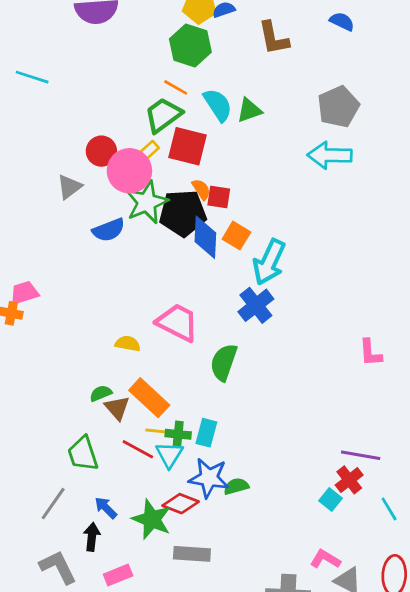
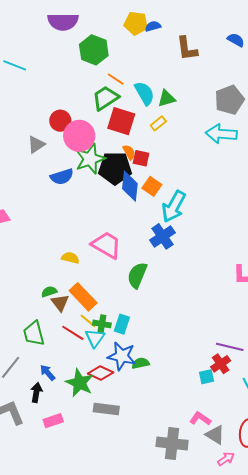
green hexagon: (190, 46) -> (94, 50), moved
yellow rectangle: (148, 151) -> (158, 123), moved
yellow line: (158, 431) -> (88, 321), turned 30
cyan square: (330, 499) -> (207, 377), turned 35

